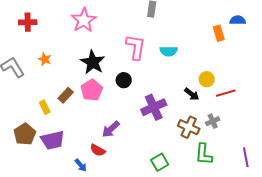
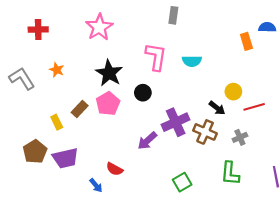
brown cross: (189, 127) -> (205, 132), moved
purple arrow: (111, 129) -> (147, 141), moved

